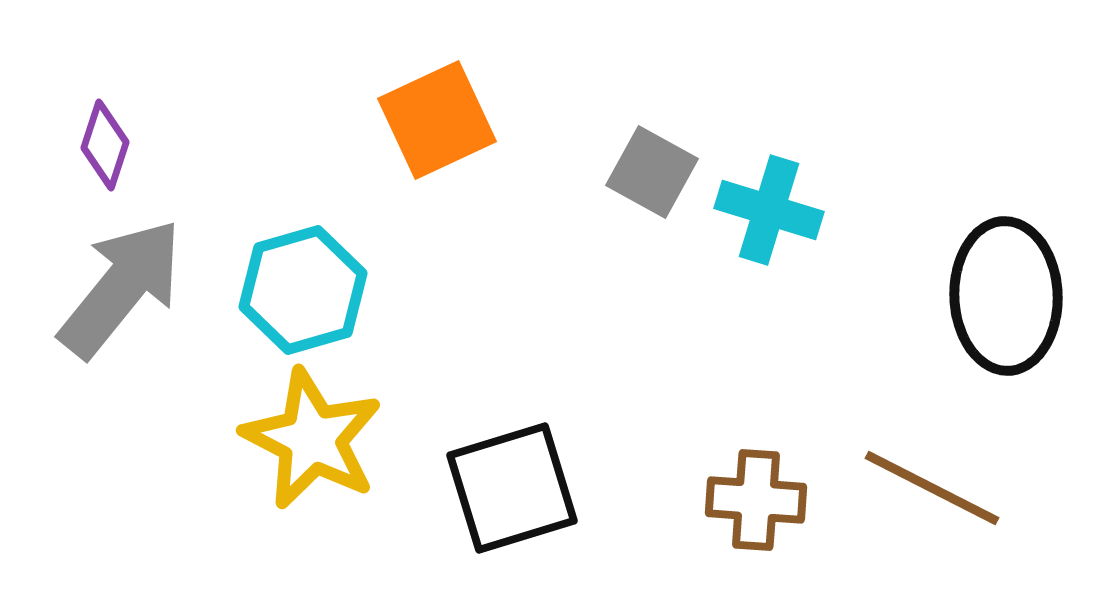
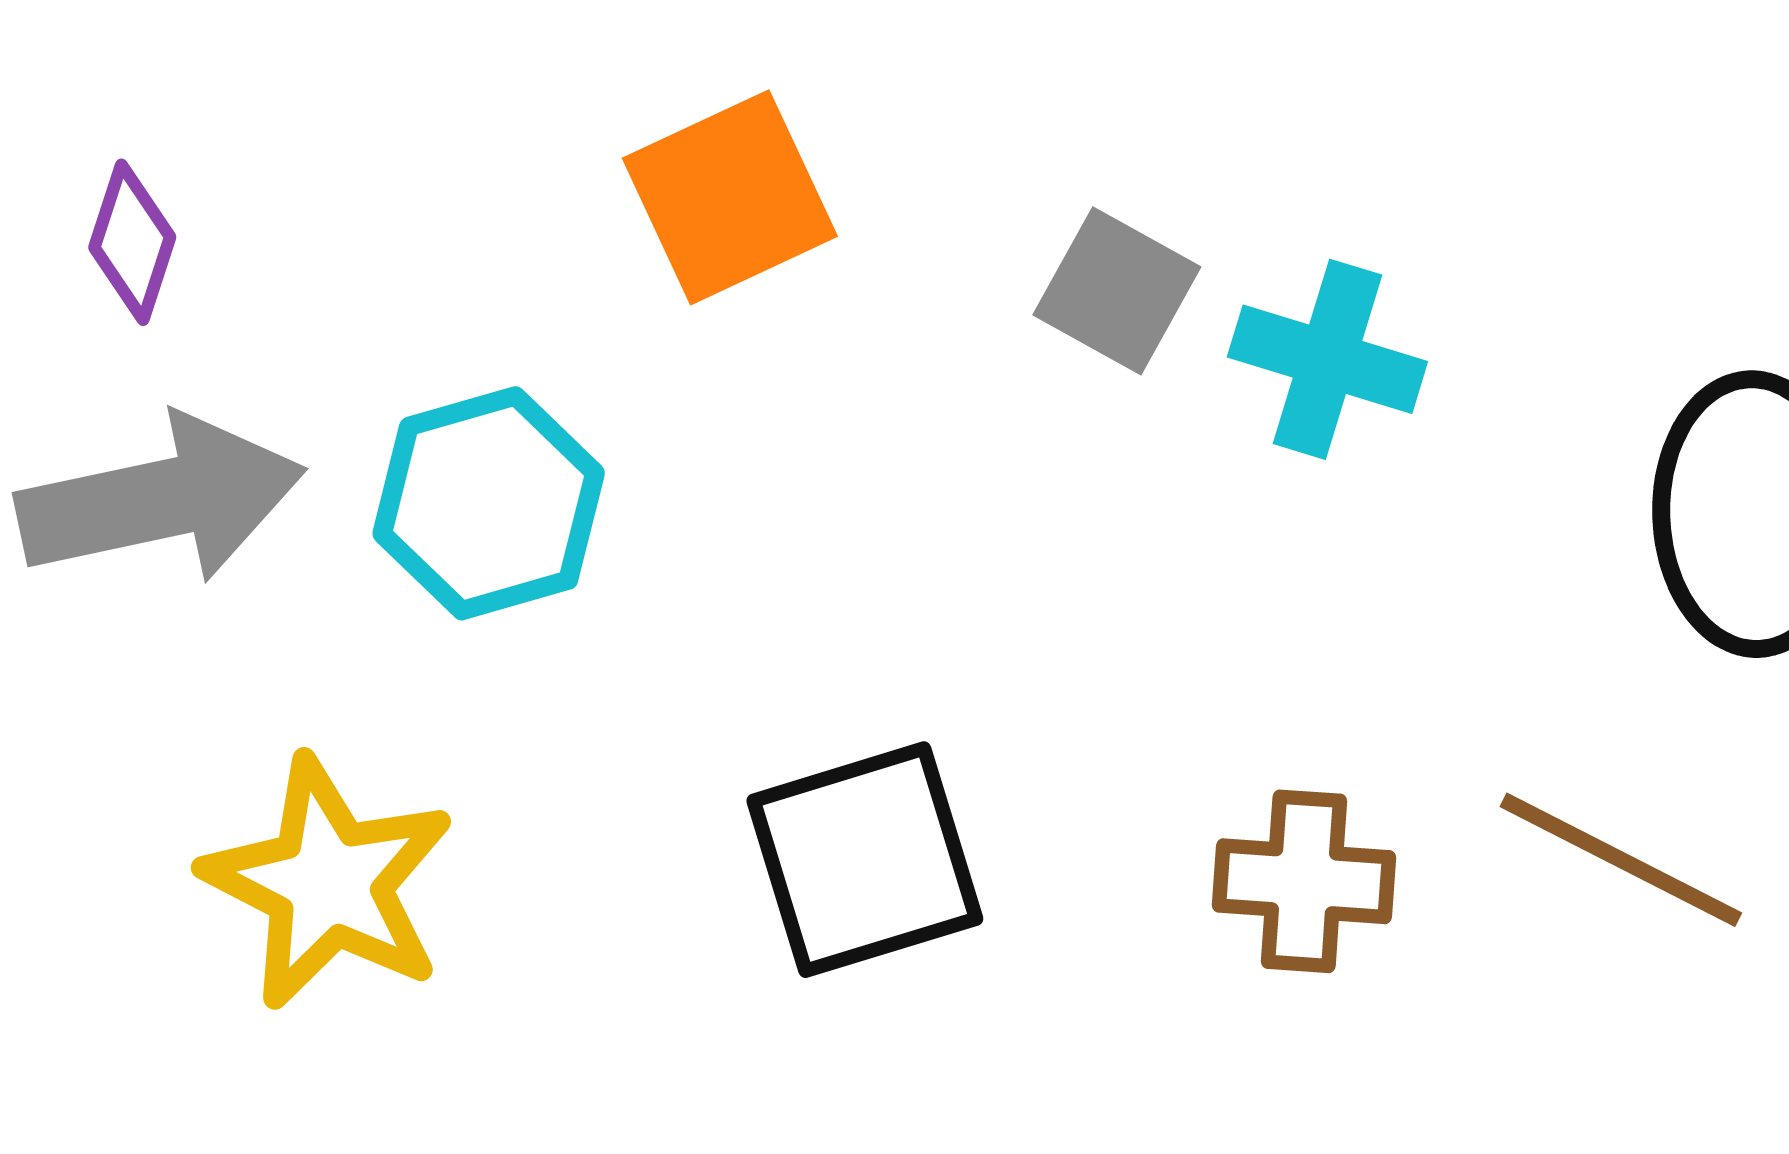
gray arrow: (121, 288) -> (161, 500), turned 39
yellow star: (312, 439) -> (328, 883), moved

